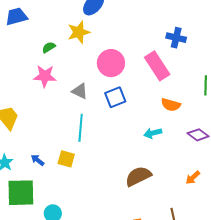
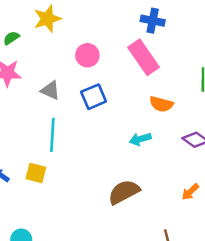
blue cross: (176, 38) -> (153, 21), moved
pink circle: (111, 63) -> (87, 55), size x0.7

